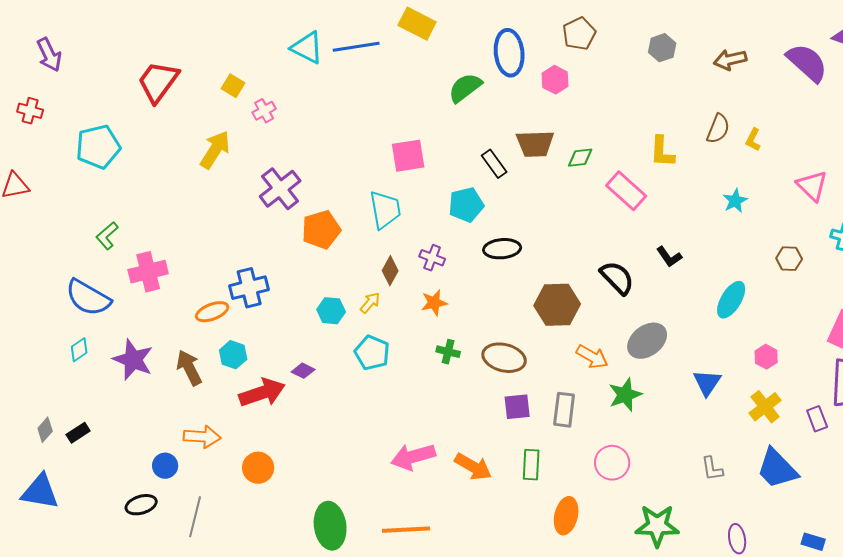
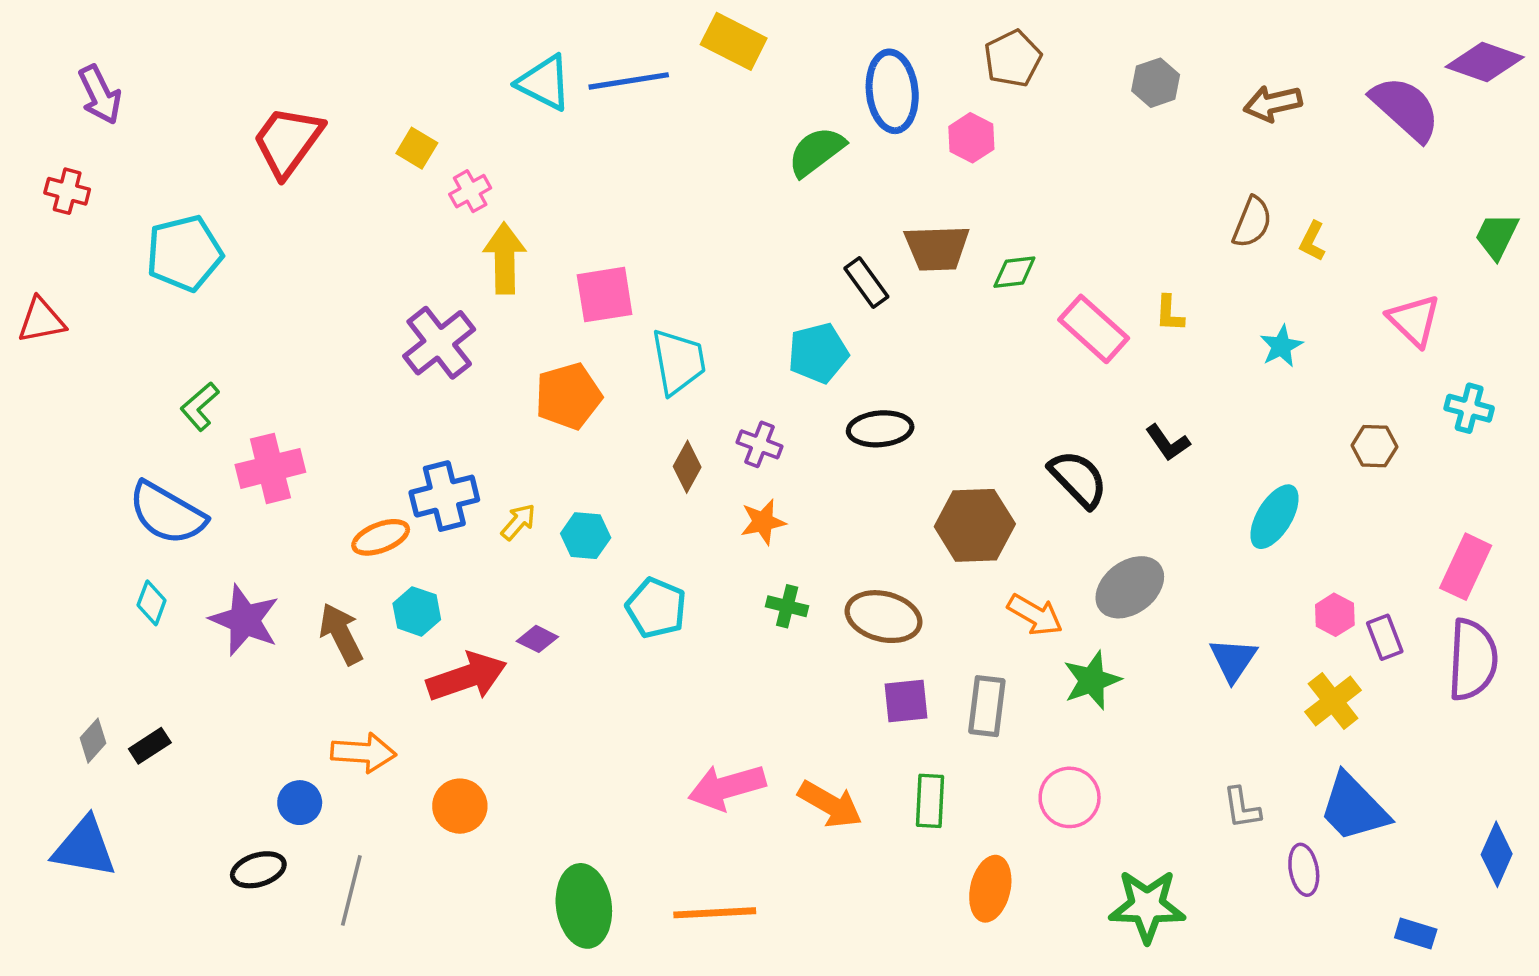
yellow arrow: (215, 150) -> (505, 258), moved, turned -33
yellow L-shape: (662, 152) -> (1169, 313), moved, size x0.7
pink square: (408, 156) -> (605, 295), moved
purple cross: (280, 189) -> (439, 343), moved
yellow arrow: (370, 303) -> (518, 522), moved
cyan diamond: (79, 350) -> (152, 603), turned -35
purple rectangle: (817, 419) -> (1385, 637), moved
purple ellipse: (737, 539) -> (1304, 870), moved

